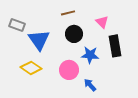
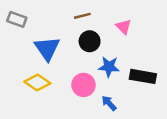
gray rectangle: (17, 25) -> (17, 19), moved
black rectangle: (115, 46) -> (143, 76), moved, turned -70

